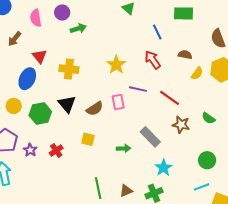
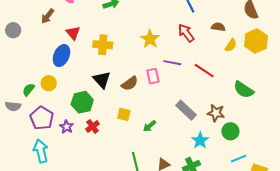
green hexagon: (40, 114) -> (82, 102), moved
green semicircle: (208, 118) -> (244, 90), size x1.5
brown star: (181, 125) -> (216, 113), moved
green arrow: (124, 148) -> (150, 126), moved, turned 144
green circle: (207, 160) -> (230, 131), moved

